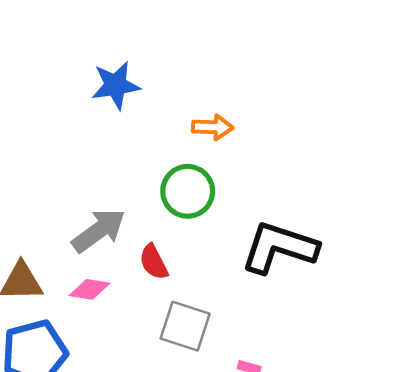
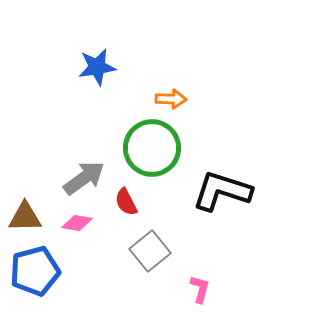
green circle: (188, 191) -> (152, 148), size x1.4
gray square: (185, 326) -> (150, 251), turned 33

